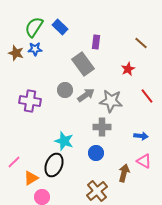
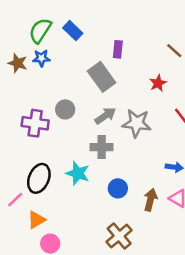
gray circle: (65, 90) -> (65, 109), moved
gray cross: (102, 127) -> (102, 147), moved
black ellipse: (54, 165) -> (39, 178), moved
brown arrow: (124, 173) -> (150, 200), moved

